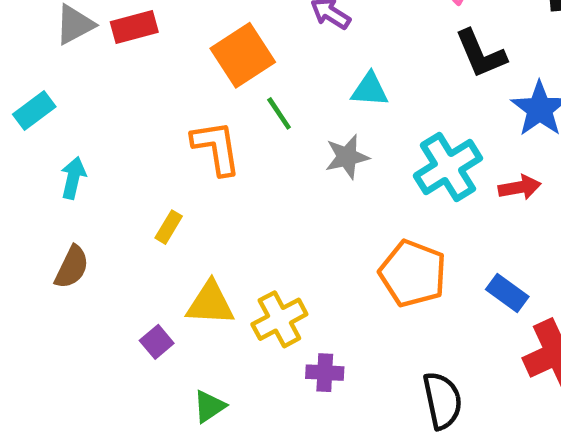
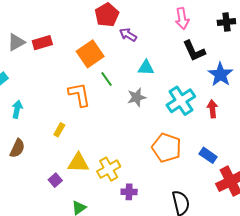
red arrow: (520, 187) -> (212, 109), turned -84

